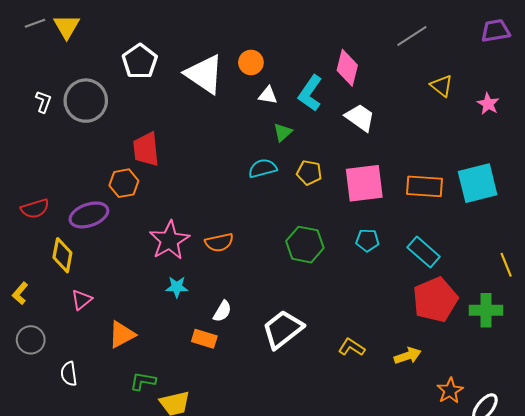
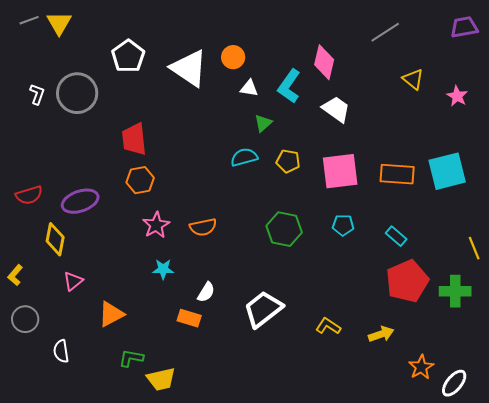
orange hexagon: (124, 183) -> (140, 180), moved
pink star: (169, 240) -> (156, 225), size x0.7
cyan rectangle: (424, 252) -> (396, 236), size x0.7

